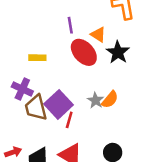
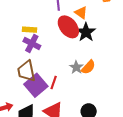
black star: (118, 52) -> (86, 32), moved
purple cross: (22, 89) -> (32, 43), moved
purple square: (59, 104) -> (36, 85), moved

